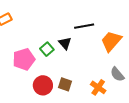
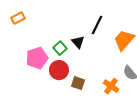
black line: (84, 26) -> (97, 25), turned -54
red circle: (43, 85) -> (59, 70), moved

